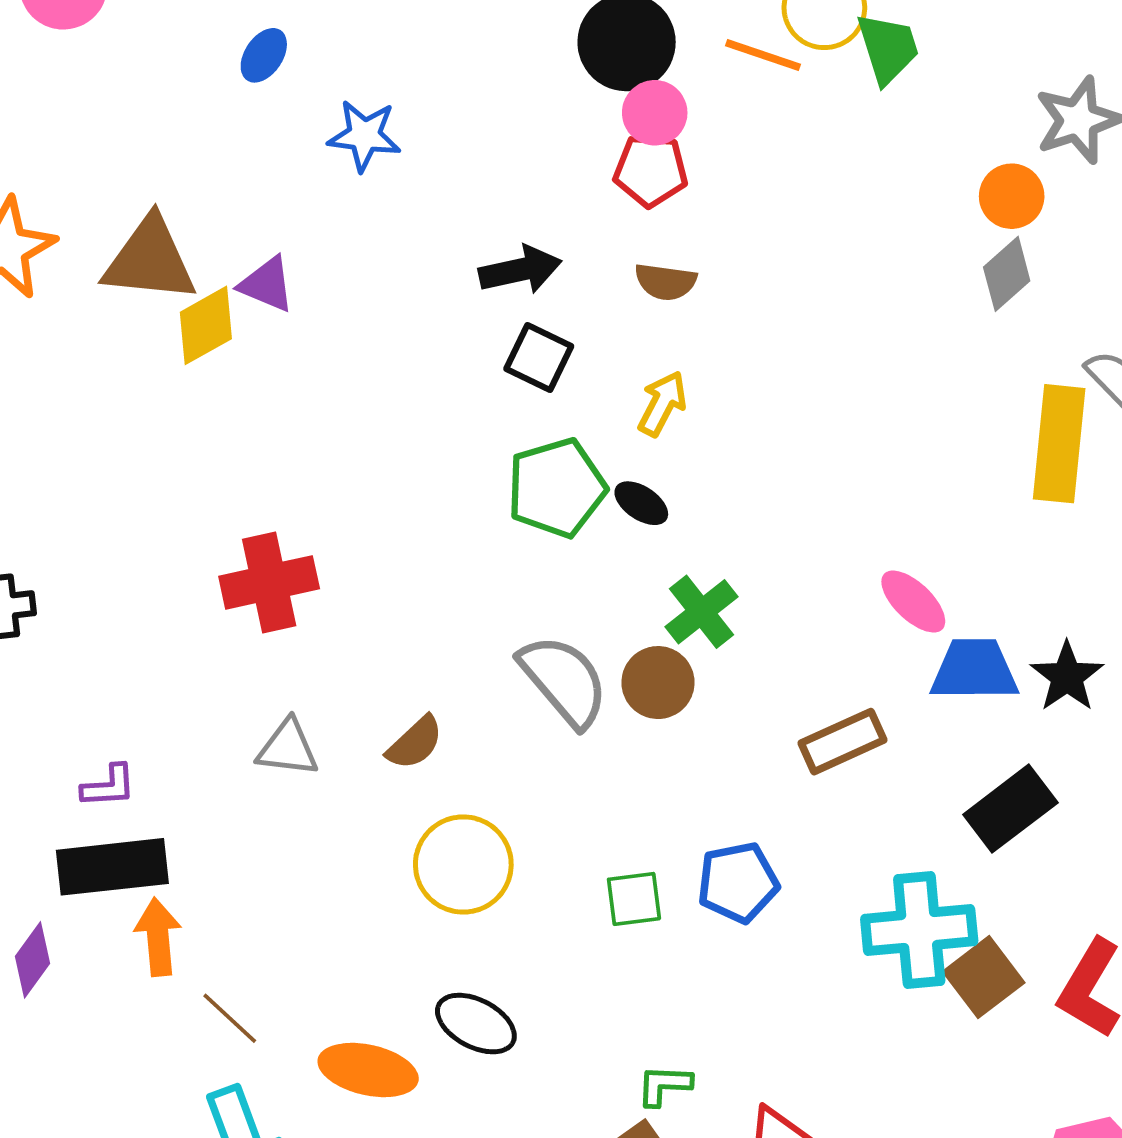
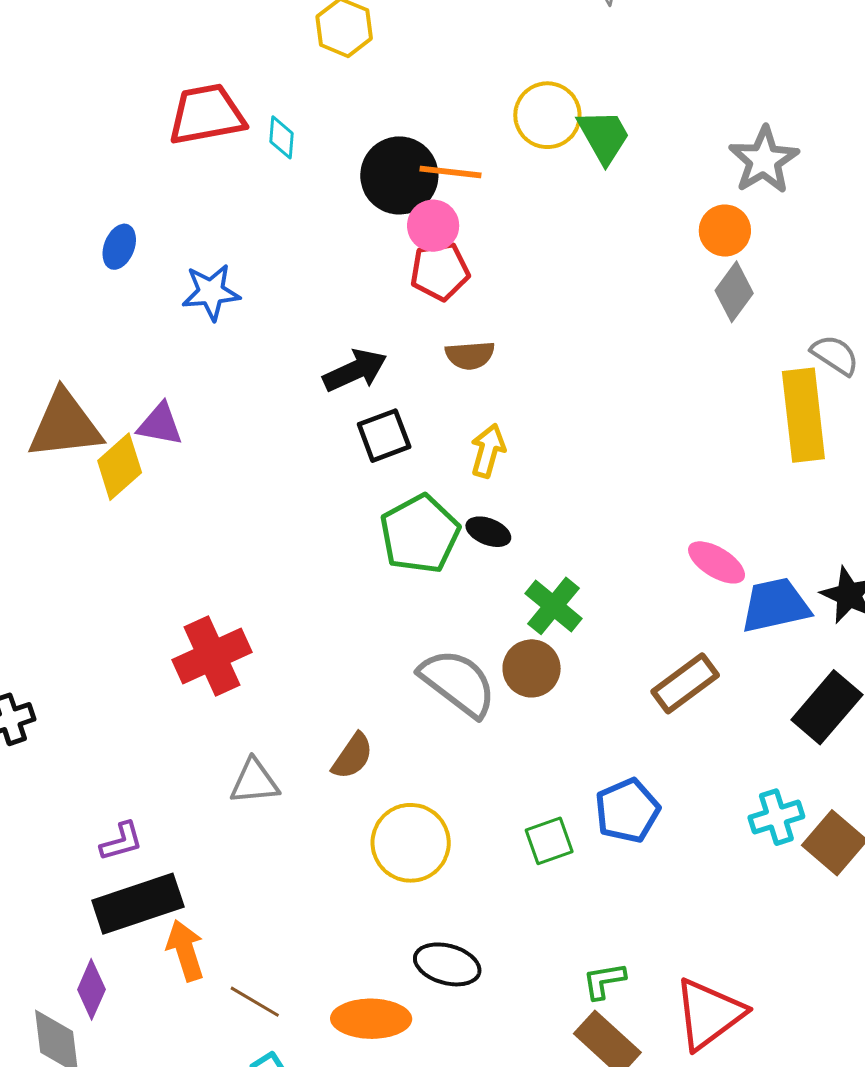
orange line: (763, 55) -> (450, 172), moved
black square: (539, 358) -> (384, 436), turned -34
cyan cross: (919, 930) -> (776, 817), size x0.6

